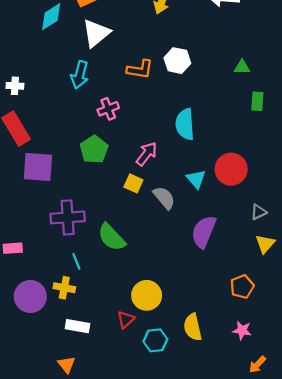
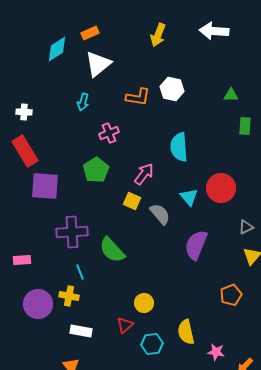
cyan arrow: (80, 75) -> (83, 102), size x0.7
yellow circle: (147, 295) -> (144, 303), size x0.7
pink star: (242, 330) -> (216, 352), moved

